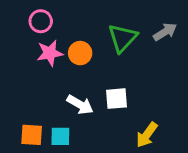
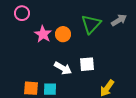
pink circle: (41, 21) -> (22, 13), moved
pink star: (50, 53) -> (43, 34), turned -30

